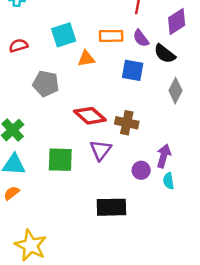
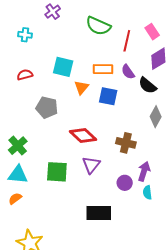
cyan square: (64, 35) -> (63, 67), turned 30
orange triangle: (86, 59) -> (81, 87), turned -42
blue square: (133, 70) -> (108, 96), moved
brown cross: (127, 123) -> (126, 143), moved

